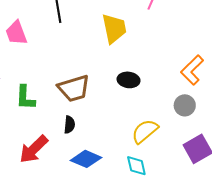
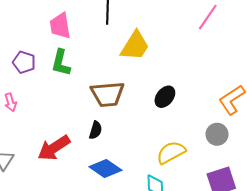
yellow trapezoid: (114, 29) -> (135, 46), moved, turned 32
black ellipse: (129, 80) -> (165, 97), turned -70
green L-shape: (25, 98) -> (61, 63), moved

